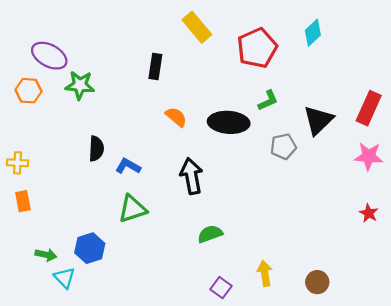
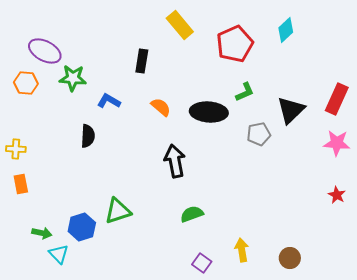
blue L-shape: (128, 166) -> (109, 101), moved
green triangle: (132, 209) -> (118, 211), moved

